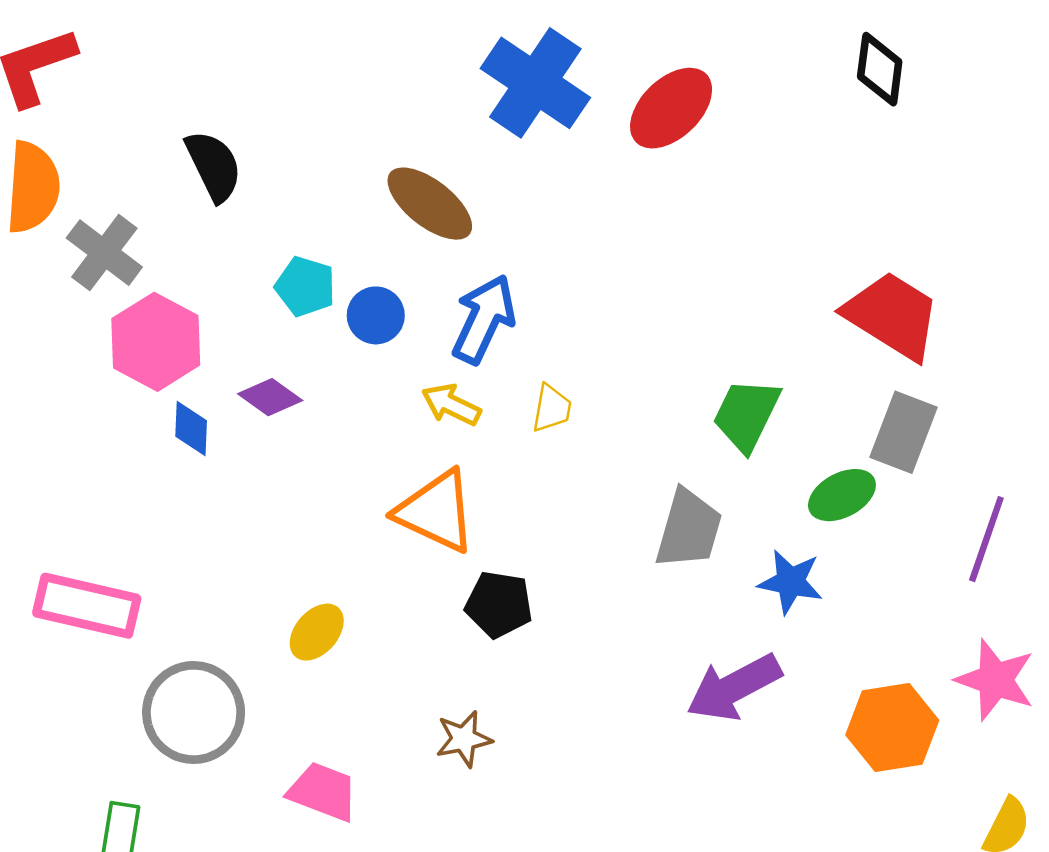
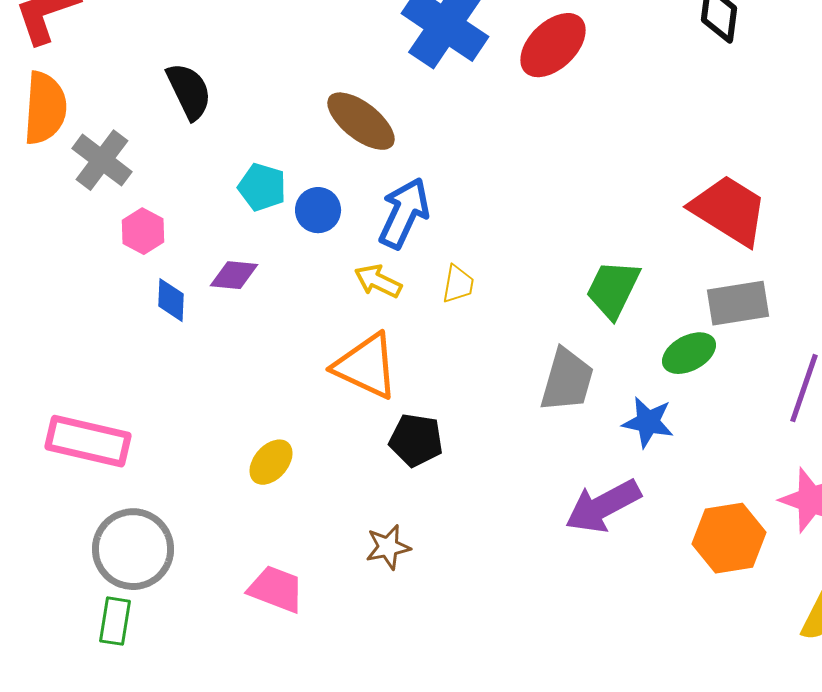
pink hexagon: (156, 342) -> (143, 231), size x0.6
purple diamond: (270, 397) -> (234, 275), turned -30
gray rectangle: (904, 432) -> (738, 303), turned 60
gray circle: (194, 712) -> (133, 549), moved

